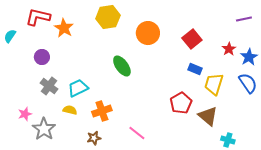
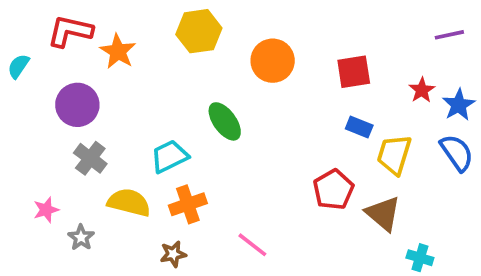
red square: (192, 39) -> (354, 72), turned 30
purple circle: (42, 57) -> (77, 105), size x1.5
cyan trapezoid: (78, 88) -> (169, 156), moved
yellow semicircle: (70, 110) -> (129, 202), size x1.6
gray star: (44, 129) -> (81, 237), size x0.6

